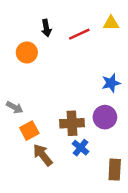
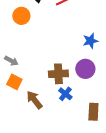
orange square: (29, 131) -> (14, 82), moved, turned -35

